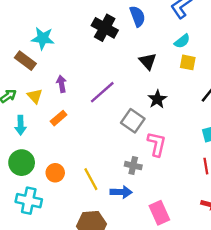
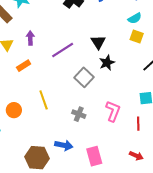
black triangle: (148, 61) -> (98, 42), moved
pink L-shape: (157, 144) -> (113, 111), moved
yellow line: (91, 179) -> (44, 100), moved
blue arrow: (121, 192) -> (64, 145), moved

